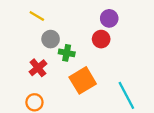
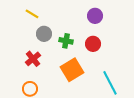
red circle: (101, 39) -> (93, 44), moved
green cross: (67, 53) -> (66, 41), moved

